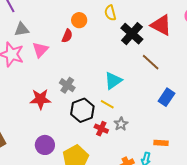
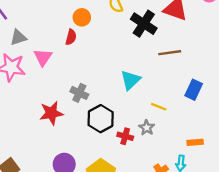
brown line: (151, 62) -> (170, 53), turned -42
yellow line: (107, 104) -> (159, 107), moved

